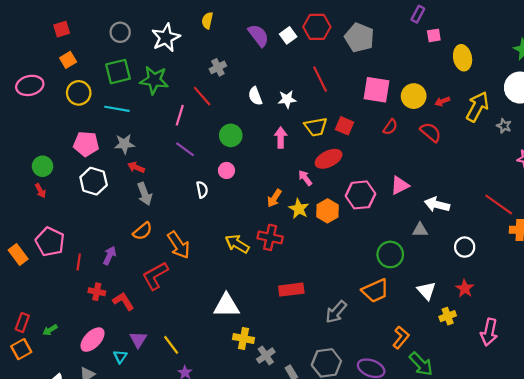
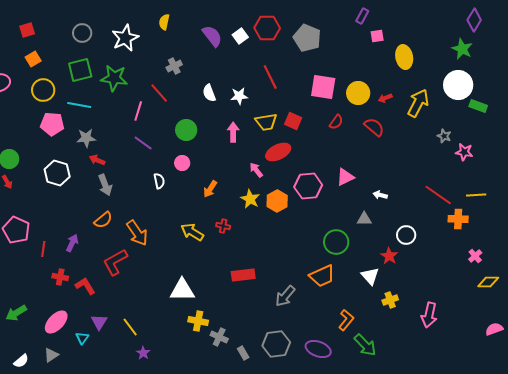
gray star: (504, 126) -> (444, 136), moved
pink pentagon: (86, 144) -> (52, 124), moved
orange arrow: (274, 198) -> (210, 189), moved
white arrow: (437, 205) -> (380, 195), size x0.6
red cross: (270, 237) -> (223, 226), size x0.6
red star: (465, 289) -> (389, 256), moved
green arrow: (50, 330) -> (16, 313), size x1.5
gray cross: (266, 356) -> (219, 337), turned -30

